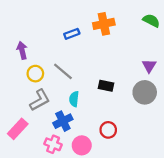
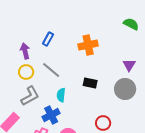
orange cross: (104, 24) -> (88, 45), moved
blue rectangle: (72, 34) -> (48, 39), moved, turned -40
purple arrow: (22, 50) -> (25, 51), moved
red circle: (108, 130) -> (103, 123), moved

